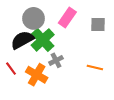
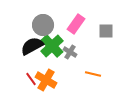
gray cross: (56, 60) -> (70, 52), moved, turned -32
orange line: (95, 68) -> (93, 74), moved
red line: (11, 69) -> (31, 79), moved

